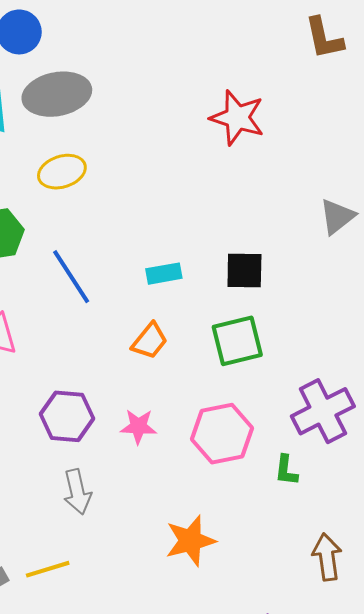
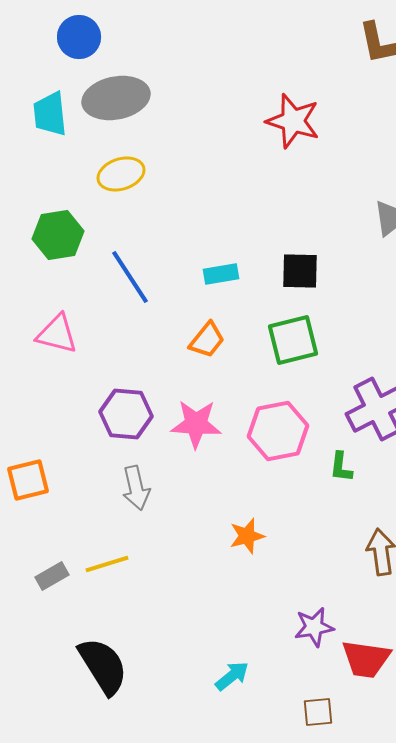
pink star: (138, 426) -> (196, 424), size x1.4
orange star: (190, 541) -> (247, 536), size x0.7

